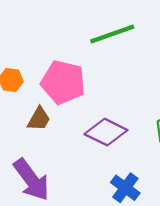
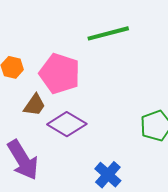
purple diamond: (106, 132) -> (67, 124), moved

